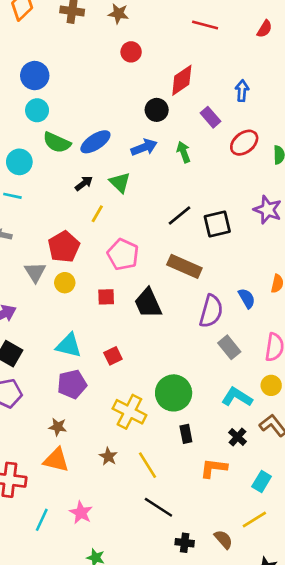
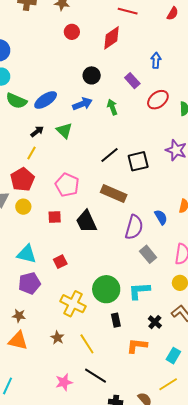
red diamond: (182, 80) -> (112, 38), moved
yellow line: (97, 214) -> (31, 153), moved
cyan L-shape: (237, 397) -> (139, 291), moved, turned -35
pink star: (81, 513) -> (64, 382), moved, turned 30

